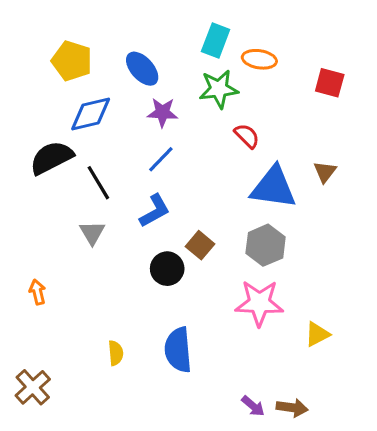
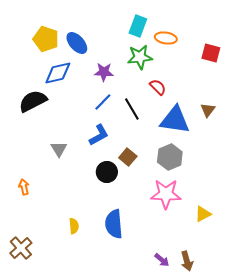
blue ellipse: (142, 69) -> (77, 43), moved
black line: (98, 183) -> (132, 109), moved
brown arrow: (292, 408) -> (187, 261), turned 66

